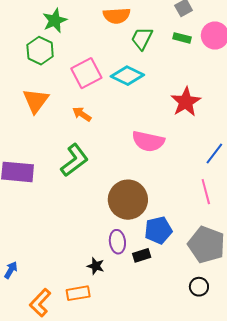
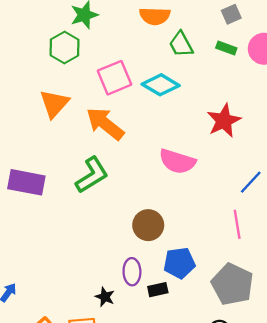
green trapezoid: (142, 38) -> (181, 44), turned -60
orange arrow: (82, 114) -> (105, 124), size x1.8
brown circle: (128, 200) -> (148, 225), size x0.7

